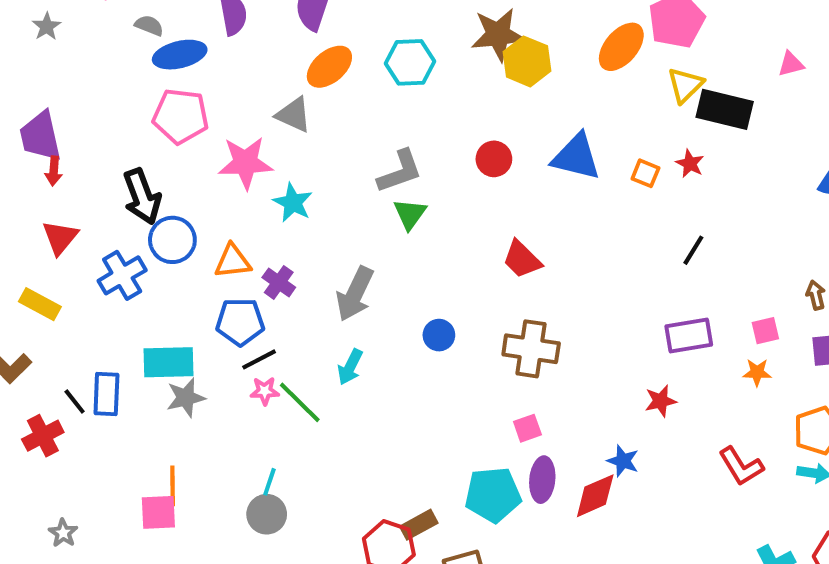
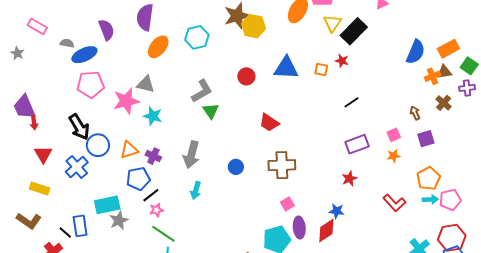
black rectangle: (725, 109) -> (354, 31), turned -48
gray triangle: (294, 115) -> (146, 84), moved
black line: (693, 250) -> (351, 102), turned 35
green line: (300, 402) -> (163, 234), moved

